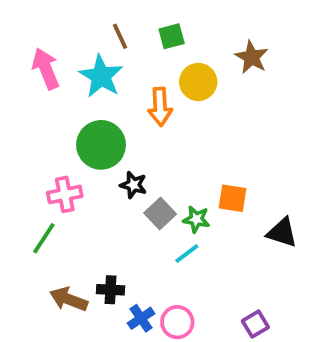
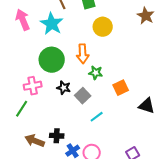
brown star: (252, 57) -> (146, 16), moved
orange arrow: (160, 107) -> (83, 54), moved
black star: (133, 185) -> (64, 88), moved
orange square: (233, 198) -> (121, 88), turned -35
green star: (196, 219) -> (96, 73), moved

